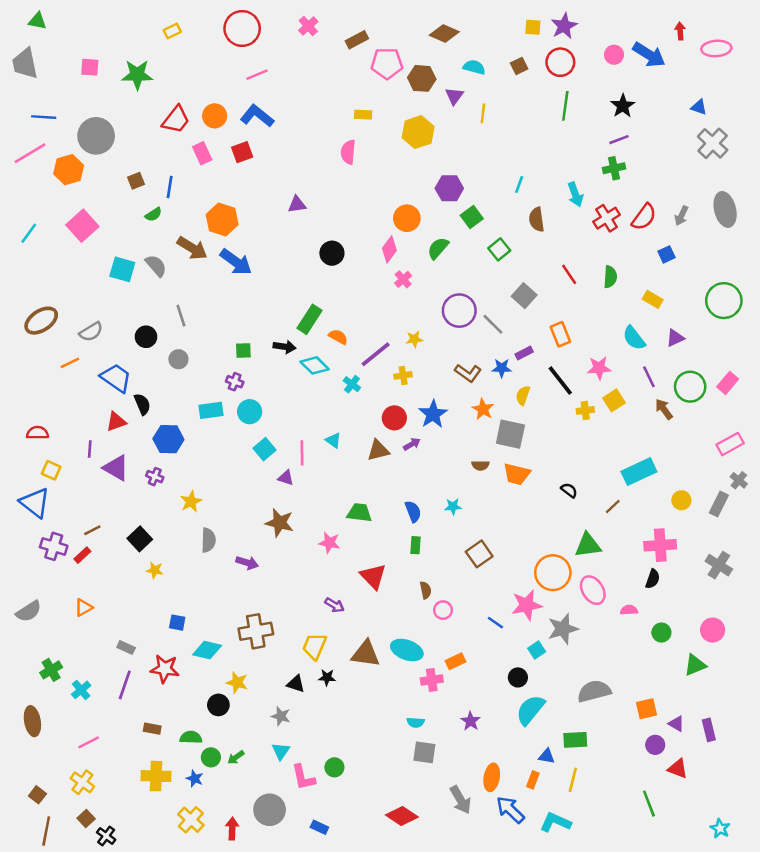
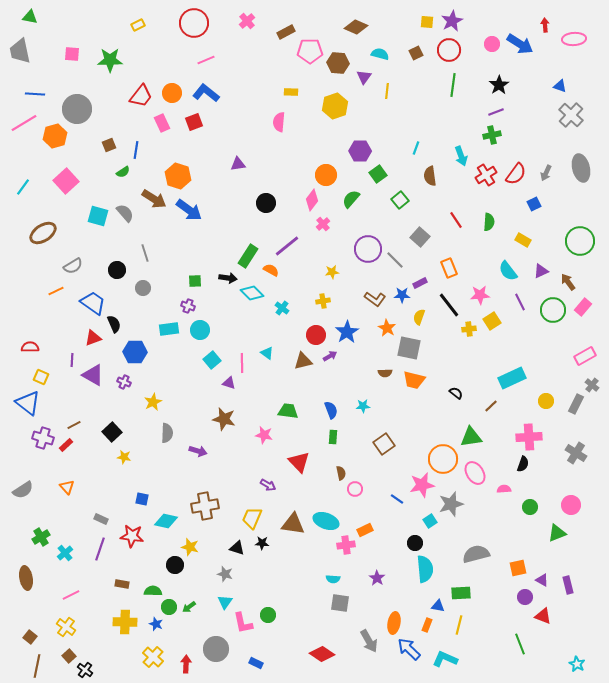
brown ellipse: (41, 321) -> (43, 233), moved
purple line: (376, 354) -> (287, 246), moved
brown arrow: (664, 409) -> (568, 282), moved
orange triangle: (84, 608) -> (67, 487), turned -42
cyan semicircle: (530, 710) -> (425, 569), turned 136

